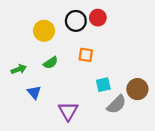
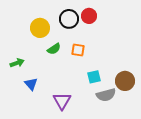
green semicircle: (51, 63) -> (54, 49), moved
gray semicircle: (117, 104) -> (106, 95), turned 30

